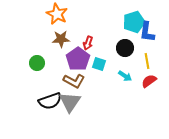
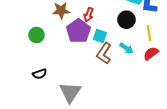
brown L-shape: (74, 81) -> (104, 53), moved, turned 95
black semicircle: (50, 101) -> (40, 74), moved, size x0.6
gray triangle: (70, 102) -> (70, 92), moved

